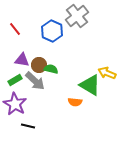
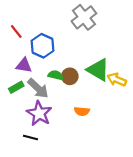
blue hexagon: (52, 31) -> (42, 46), moved
brown circle: (39, 65) -> (70, 76), moved
green triangle: (90, 85) -> (98, 70), moved
purple star: (15, 104) -> (39, 113), moved

